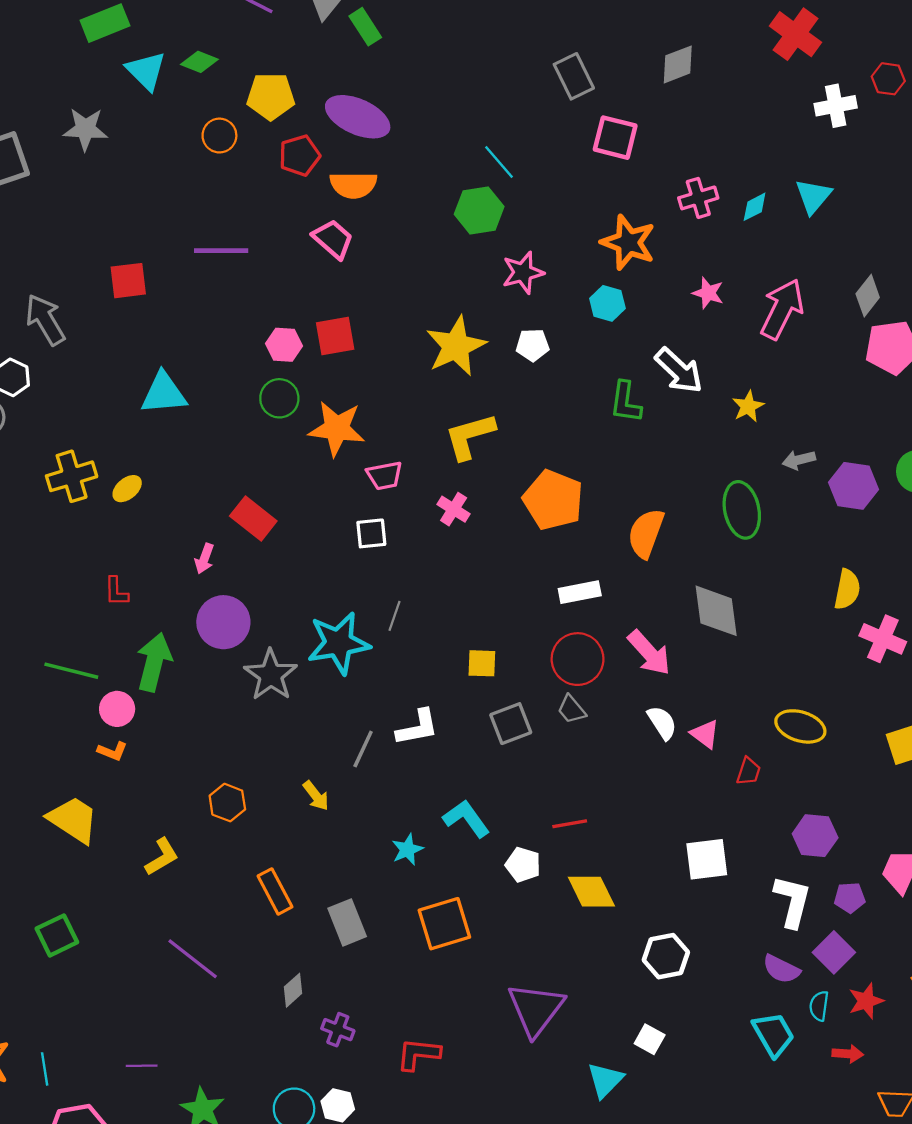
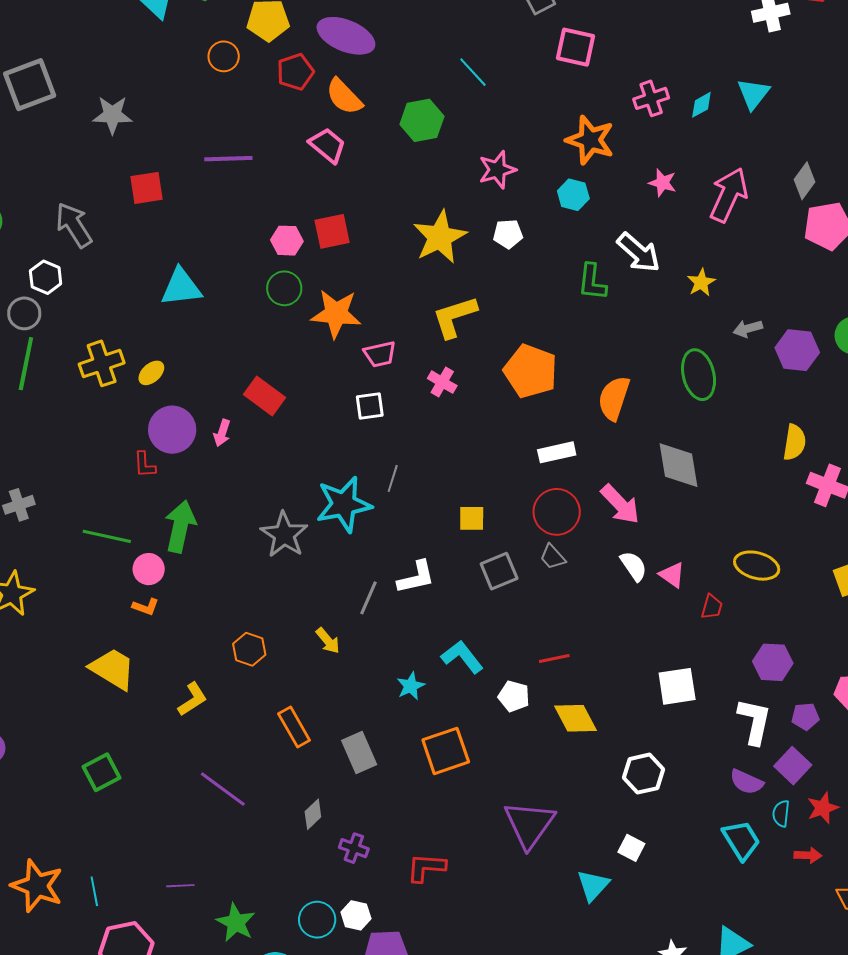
gray star: (85, 129) -> (112, 115), moved
orange semicircle: (353, 185) -> (344, 97), turned 48
green hexagon: (479, 210) -> (422, 120), moved
purple circle: (223, 622) -> (172, 430), moved

